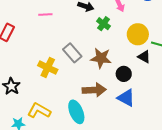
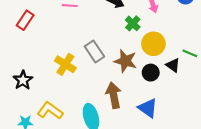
yellow circle: (138, 34) -> (153, 44), moved
black circle: (124, 74) -> (151, 73), moved
brown arrow: (94, 90) -> (114, 95), turned -105

